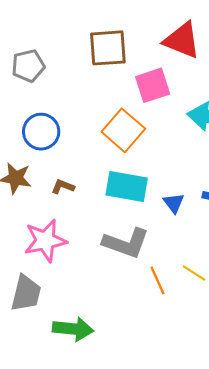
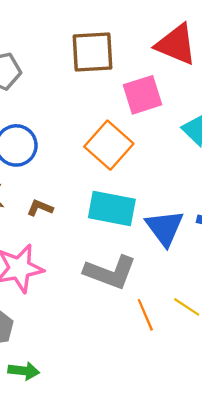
blue triangle: (174, 203) -> (165, 228), size x1.6
green arrow: (73, 329) -> (24, 371), moved, size x0.7

